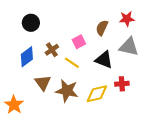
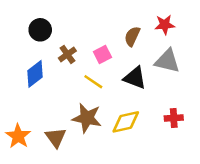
brown cross: (52, 50) -> (67, 54), moved
brown triangle: (43, 83) -> (56, 137), moved
red cross: (122, 84) -> (174, 118), moved

